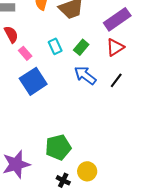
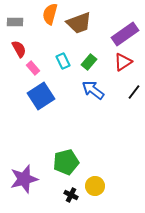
black line: (116, 80) -> (134, 92), moved

